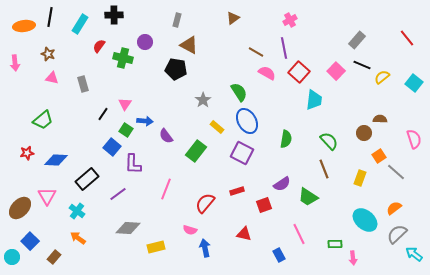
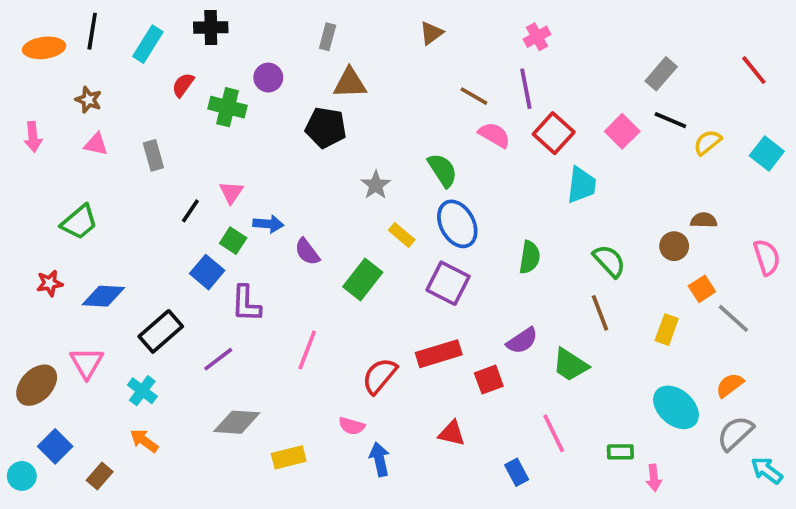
brown triangle: (189, 45) -> (350, 83), turned -30
pink arrow: (15, 63) -> (33, 137), moved
red rectangle: (237, 191) -> (439, 354), size x1.6

